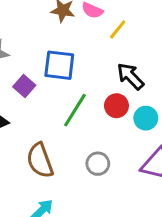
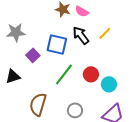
yellow line: (118, 29) -> (105, 33), moved
black arrow: (130, 76) -> (81, 35), moved
brown semicircle: (40, 161) -> (38, 104), turned 30

